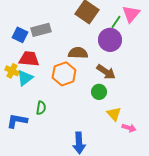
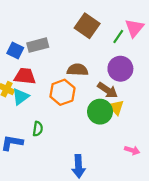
purple circle: (110, 40) -> (120, 69), moved
green circle: (99, 92) -> (100, 112), size x1.5
yellow triangle: (114, 114) -> (116, 107), moved

